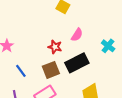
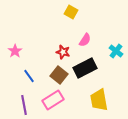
brown square: (51, 70) -> (59, 75), turned -30

